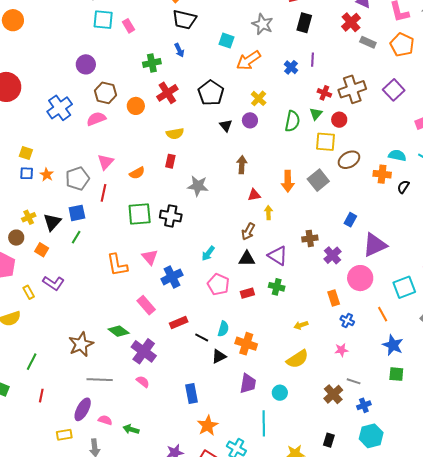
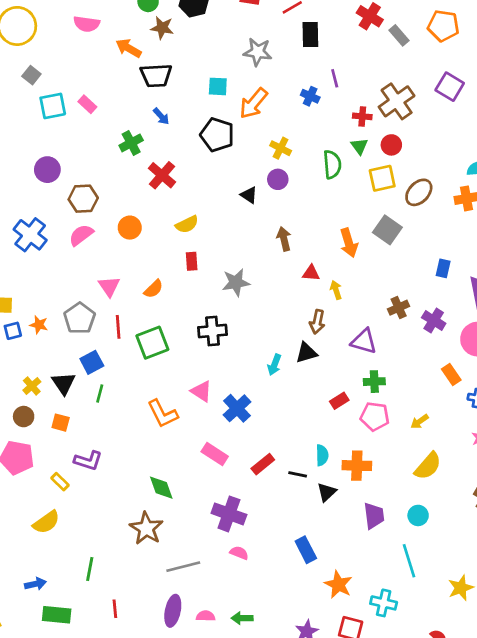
gray rectangle: (368, 42) -> (399, 35), turned 42
black pentagon: (211, 93) -> (217, 135), moved
orange circle: (136, 106) -> (130, 228), moved
red triangle: (254, 195) -> (311, 273), turned 32
green square: (140, 214) -> (152, 343), moved
black triangle: (247, 259) -> (306, 353), moved
pink pentagon: (218, 284) -> (375, 416), moved
green diamond: (119, 331) -> (161, 488), moved, turned 50

